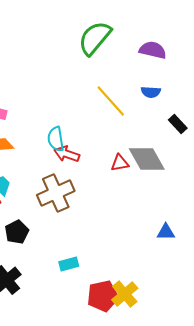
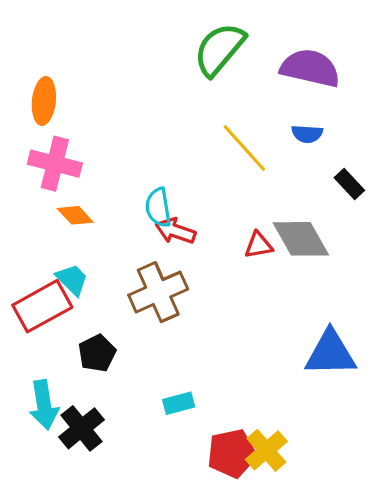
purple semicircle: (153, 50) -> (310, 68), size x1.4
blue triangle: (166, 232) -> (331, 353), size x1.8

